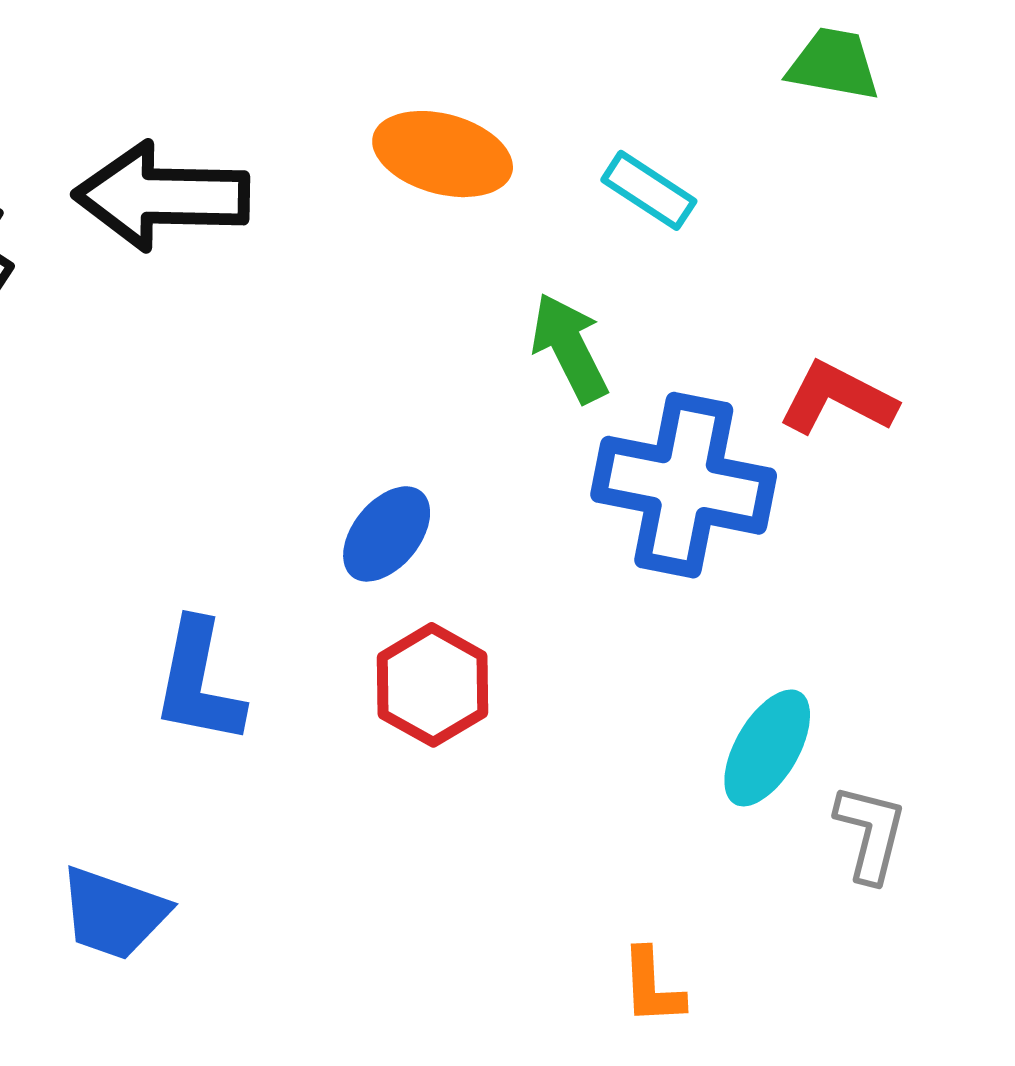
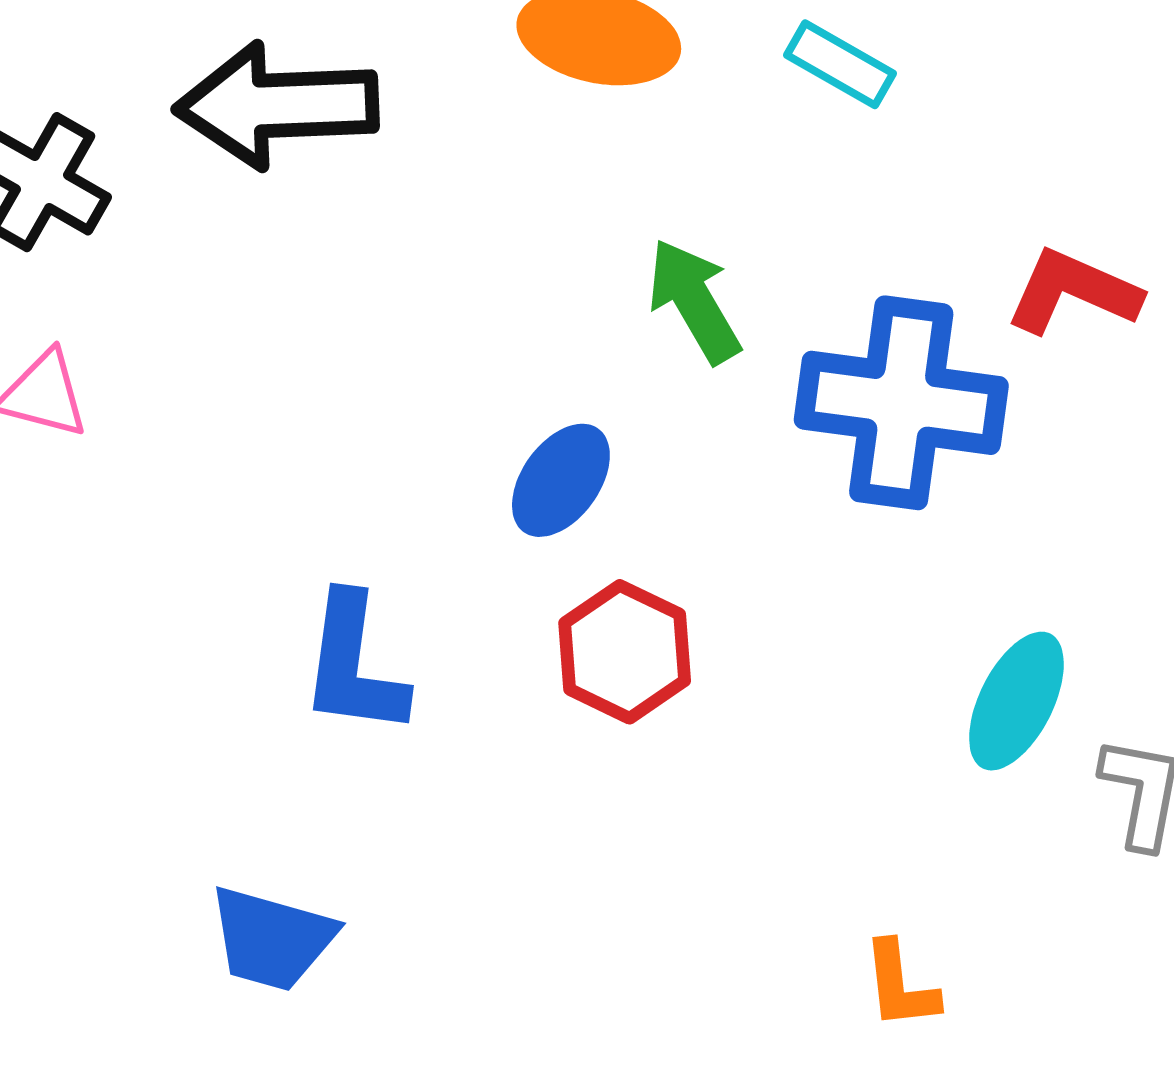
green arrow: (570, 348) -> (694, 301), moved

